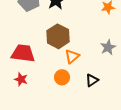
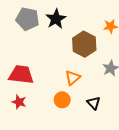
brown hexagon: (58, 36) -> (84, 44), moved
black triangle: (92, 80) -> (94, 103), turned -40

